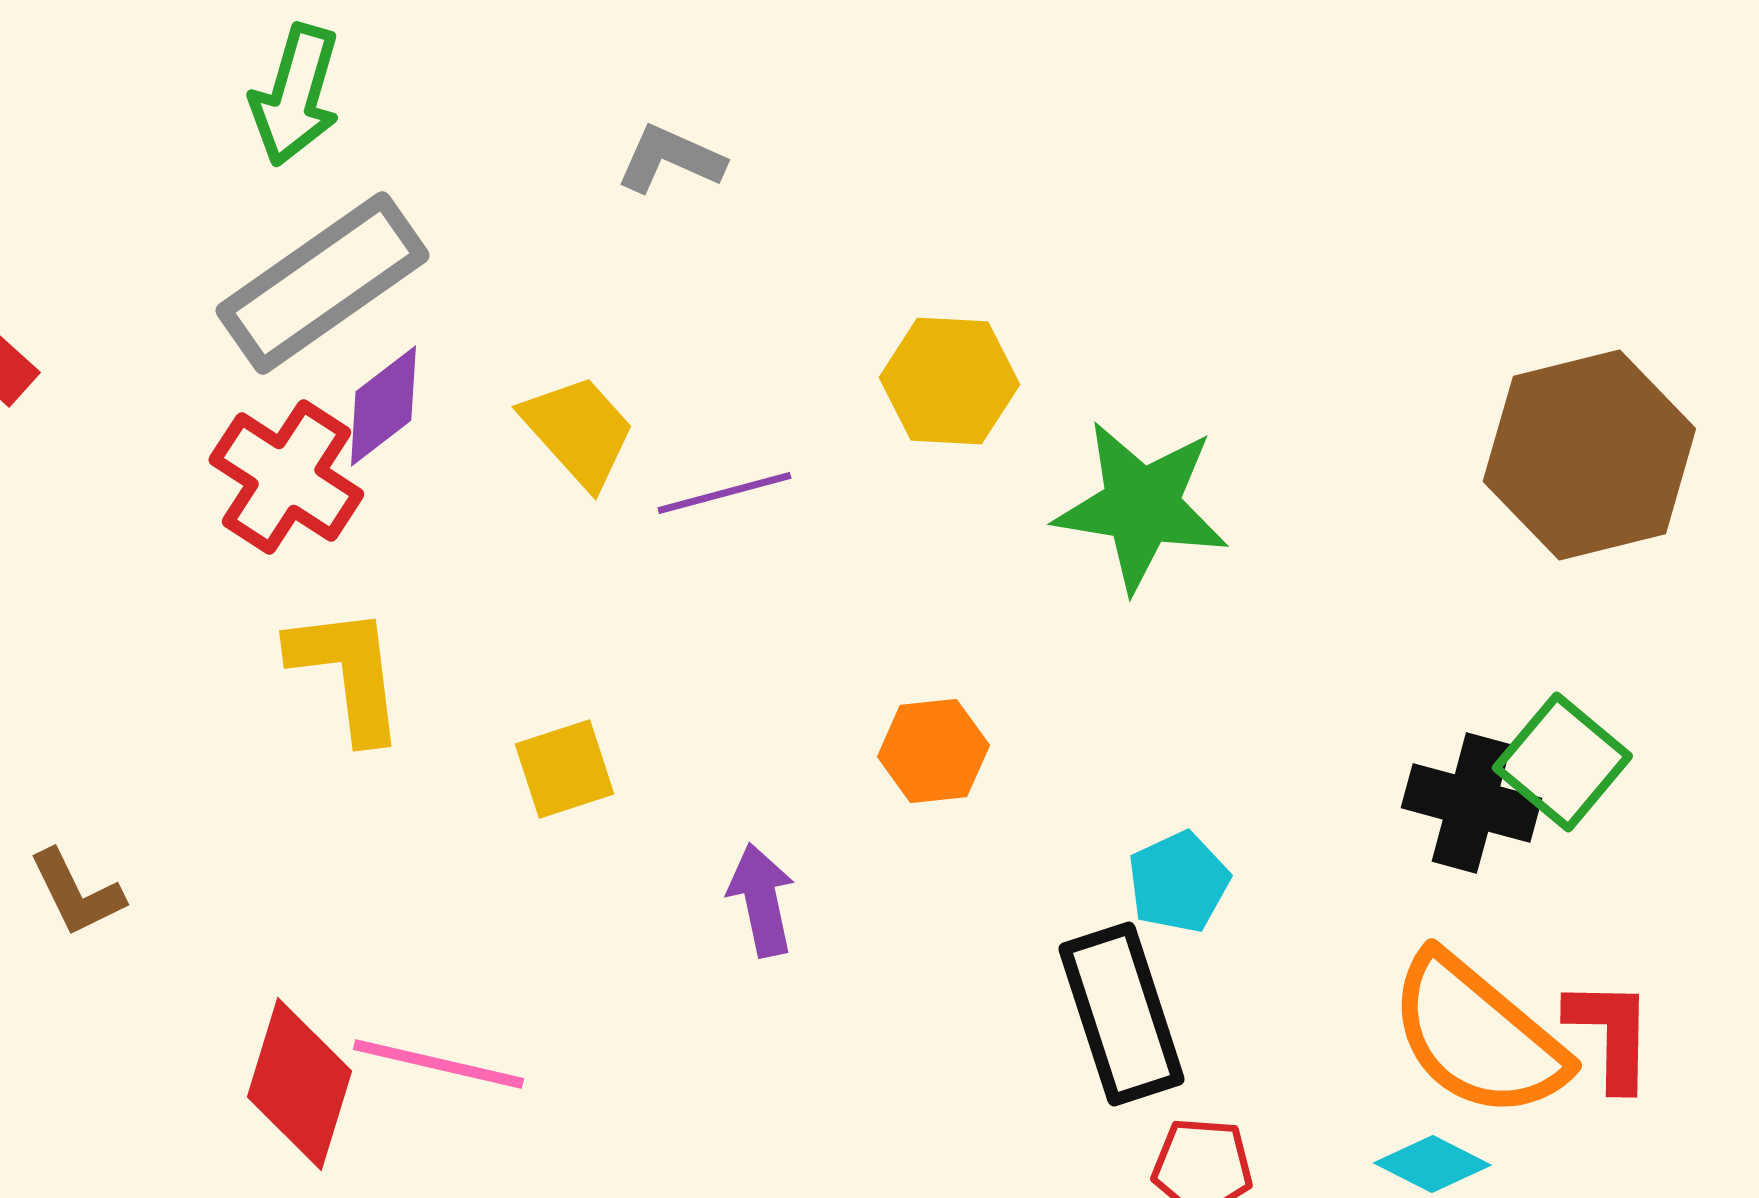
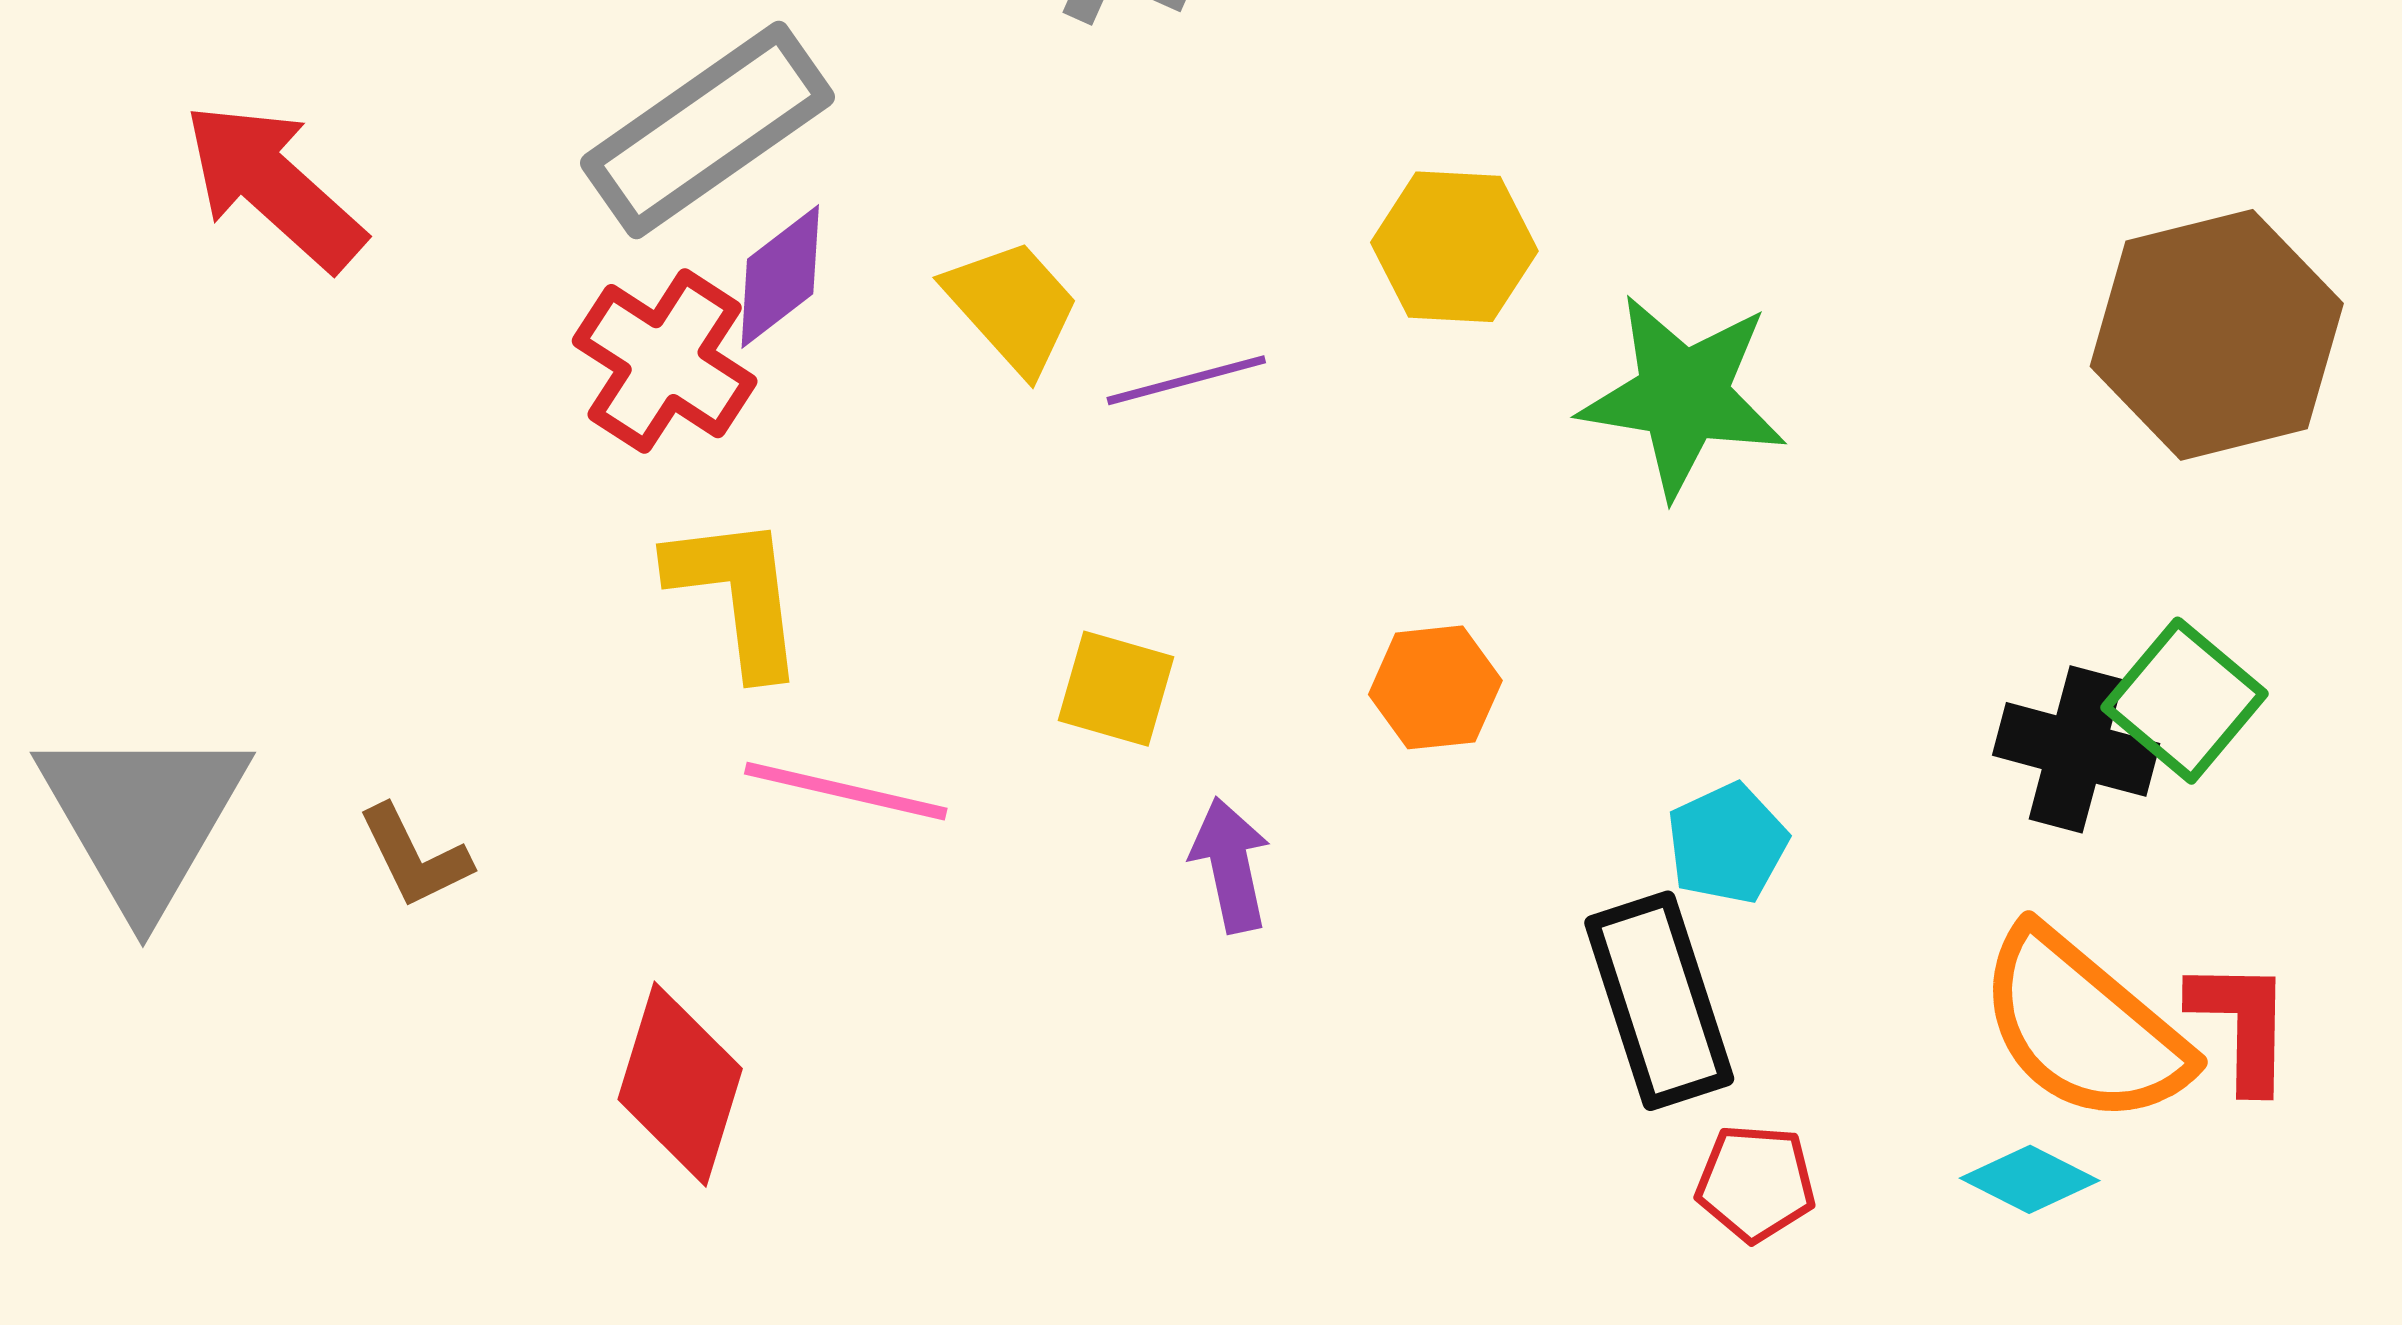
yellow square: (564, 769) -> (1116, 689), moved, turned 34
pink line: (438, 1064) -> (846, 791), moved

